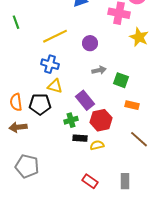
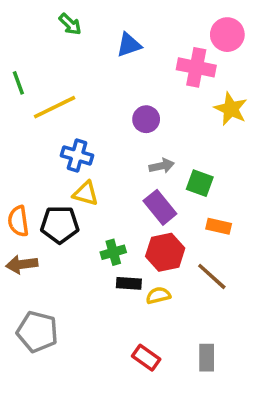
yellow line: (55, 36) -> (55, 107), moved
purple rectangle: (85, 100) -> (160, 207), moved
brown line: (139, 139) -> (212, 276), moved

